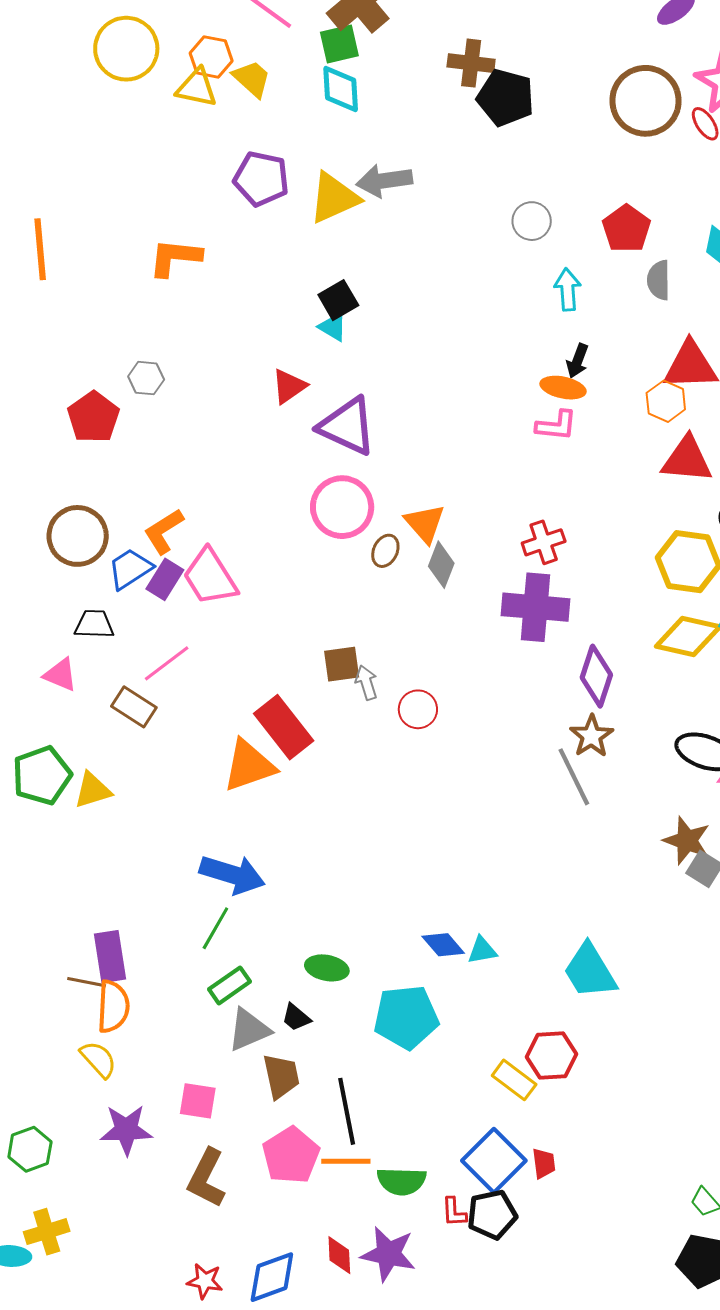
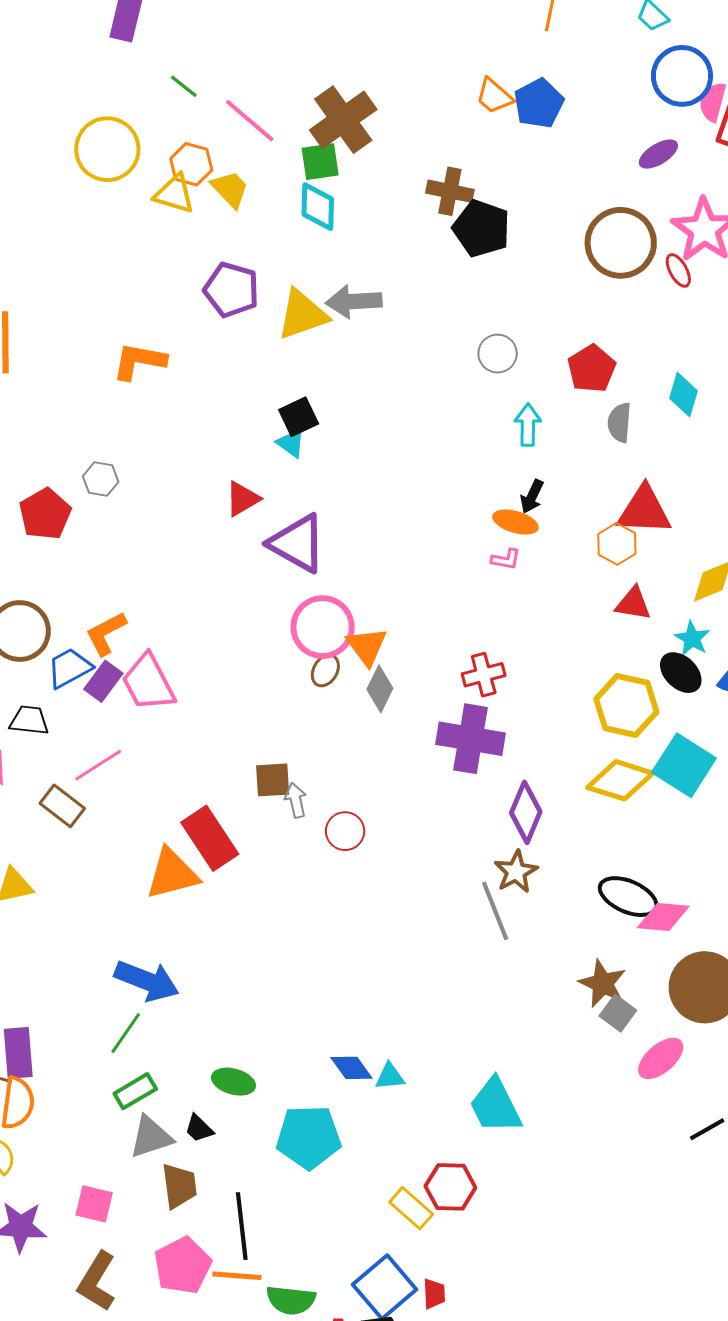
pink L-shape: (556, 425) -> (506, 559), size x0.7
red triangle: (687, 460) -> (633, 604), size x0.7
pink circle: (342, 507) -> (323, 627), moved

